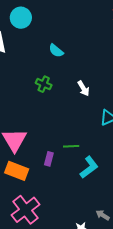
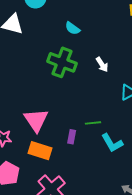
green cross: (44, 84) -> (62, 62), size x1.8
cyan L-shape: (89, 167) -> (112, 143), turned 100

